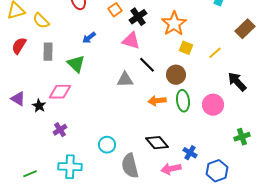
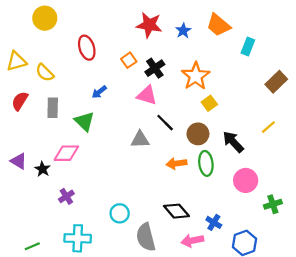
yellow square: (186, 48) -> (209, 103), turned 32
yellow line: (215, 53) -> (268, 127), moved
black arrow: (237, 82) -> (233, 142), moved
pink circle: (213, 105) -> (246, 180), moved

